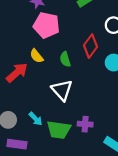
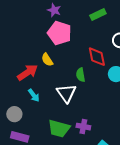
red diamond: (90, 46) -> (97, 57), turned -55
green semicircle: (65, 59) -> (81, 75), moved
cyan arrow: (36, 119) -> (34, 95), moved

